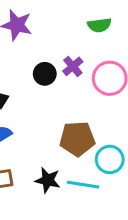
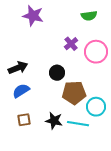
black circle: (45, 74) -> (57, 73), moved

